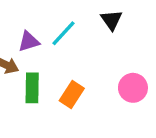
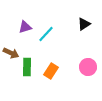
black triangle: (111, 20) -> (84, 24), moved, turned 32
purple triangle: (29, 42) -> (25, 27), moved

